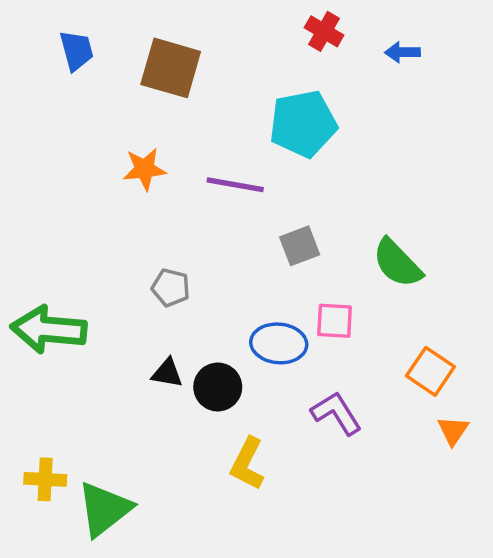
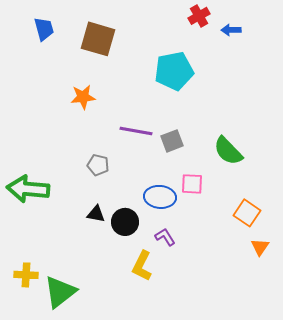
red cross: (324, 31) -> (199, 16), moved, turned 30
purple line: (235, 185) -> (136, 131), moved
purple L-shape: (336, 413) -> (165, 237), moved, size x0.7

